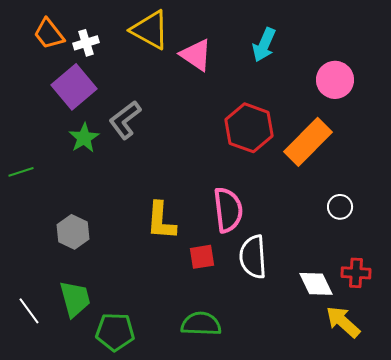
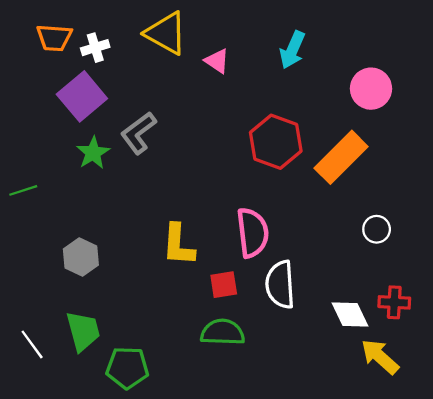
orange trapezoid: (49, 34) -> (54, 38), turned -48
pink triangle: (196, 55) -> (217, 61), size x0.7
green semicircle: (201, 324) -> (223, 332), moved

